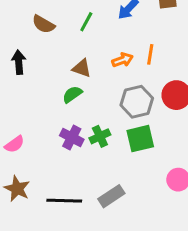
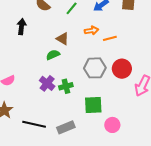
orange line: (150, 54) -> (110, 38), turned 56
orange arrow: (123, 60) -> (91, 30), moved
green square: (140, 139) -> (93, 105), moved

